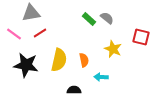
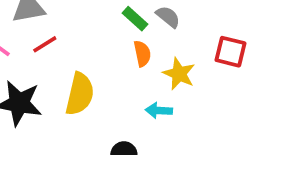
orange semicircle: (84, 60) -> (142, 54), moved
cyan arrow: (101, 77) -> (159, 111), moved
black semicircle: (74, 90) -> (124, 149), moved

